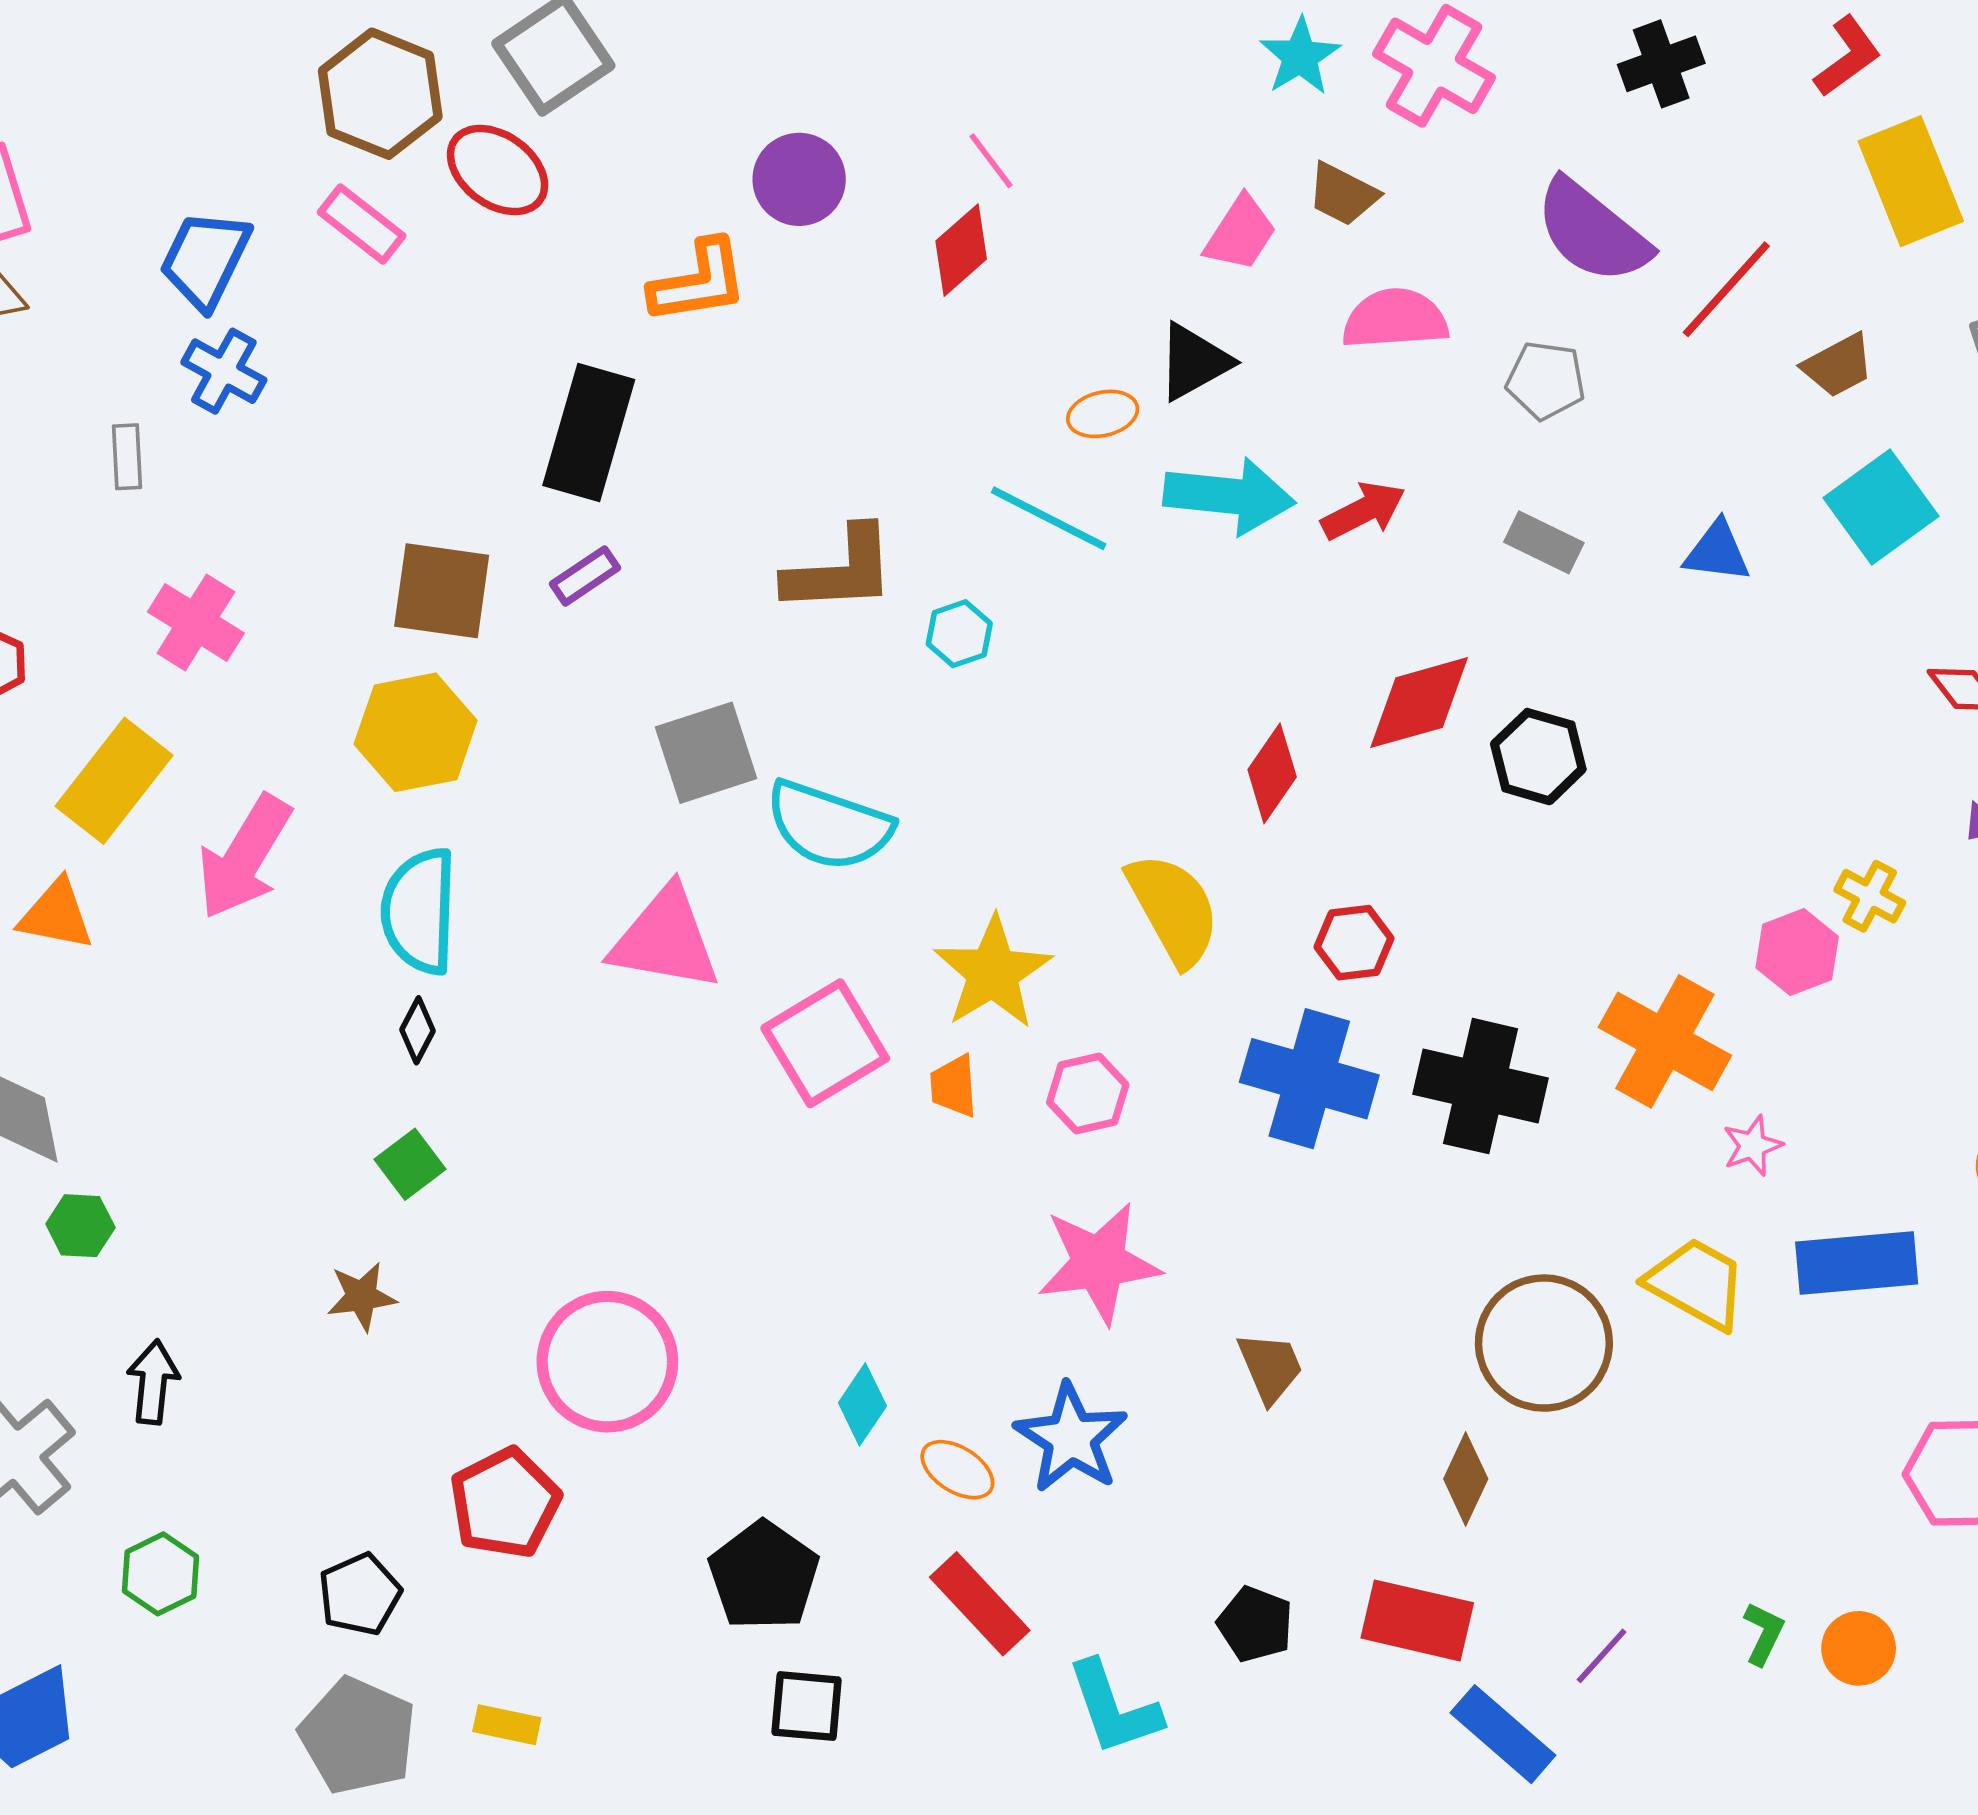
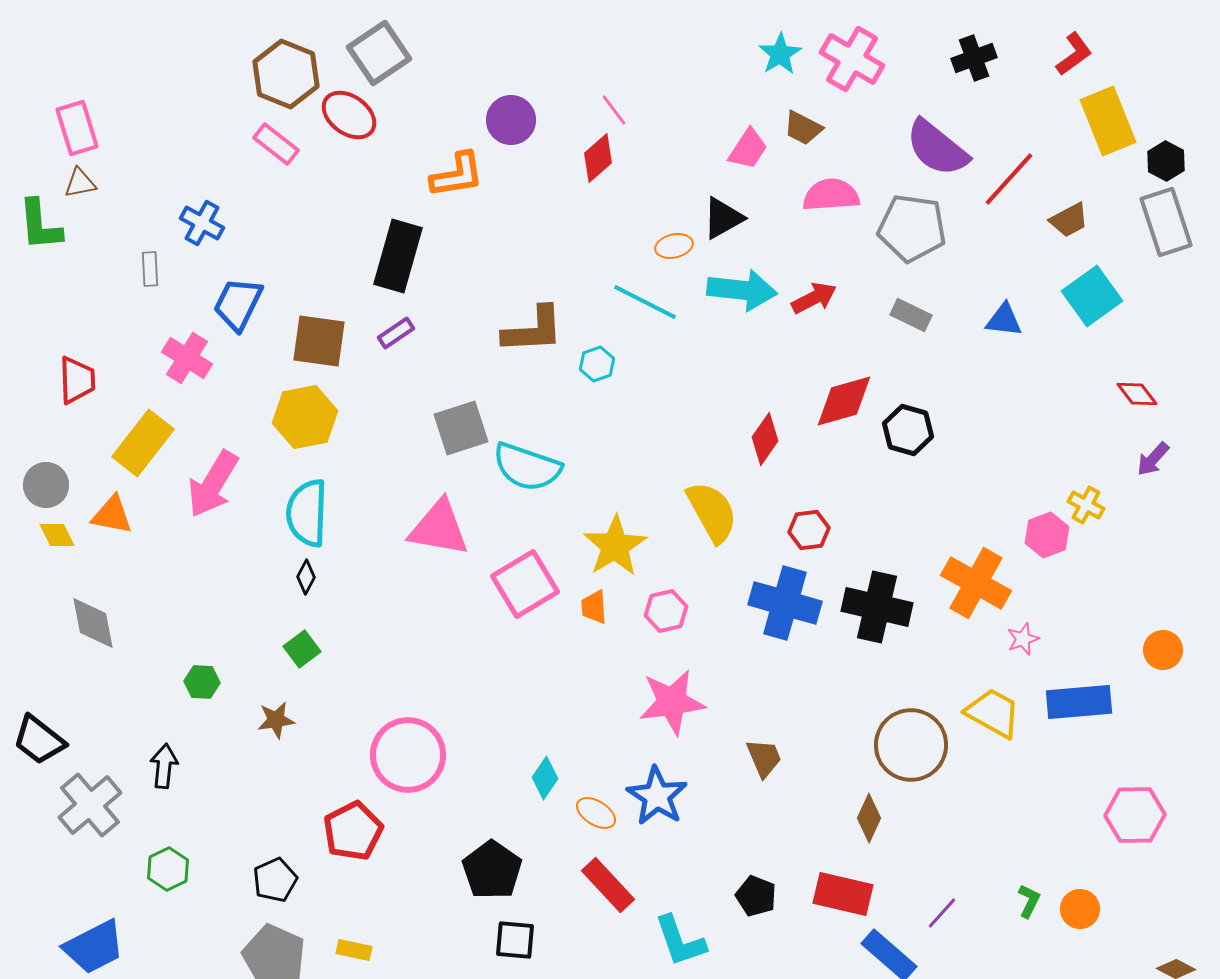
blue trapezoid: (205, 259) -> (238, 304), moved
gray pentagon: (1546, 380) -> (912, 228), size x1.6
green hexagon: (80, 1226) -> (202, 682), moved

